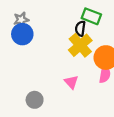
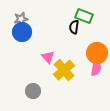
yellow cross: (80, 45) -> (64, 70), moved
pink triangle: (71, 82) -> (48, 57), moved

